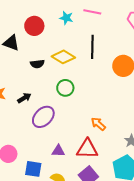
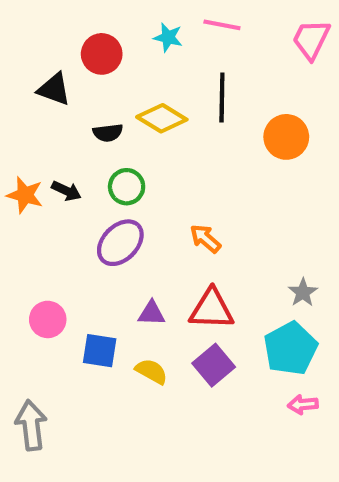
green circle: (65, 88) -> (127, 187), moved
black arrow: (24, 98) -> (66, 191), moved, turned 56
orange arrow: (98, 124) -> (205, 239), moved

